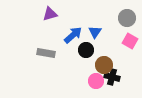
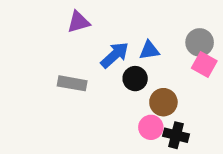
gray circle: (127, 18) -> (200, 42), moved
blue triangle: (95, 32) -> (149, 50), turned 48
black cross: (112, 77) -> (176, 135), moved

